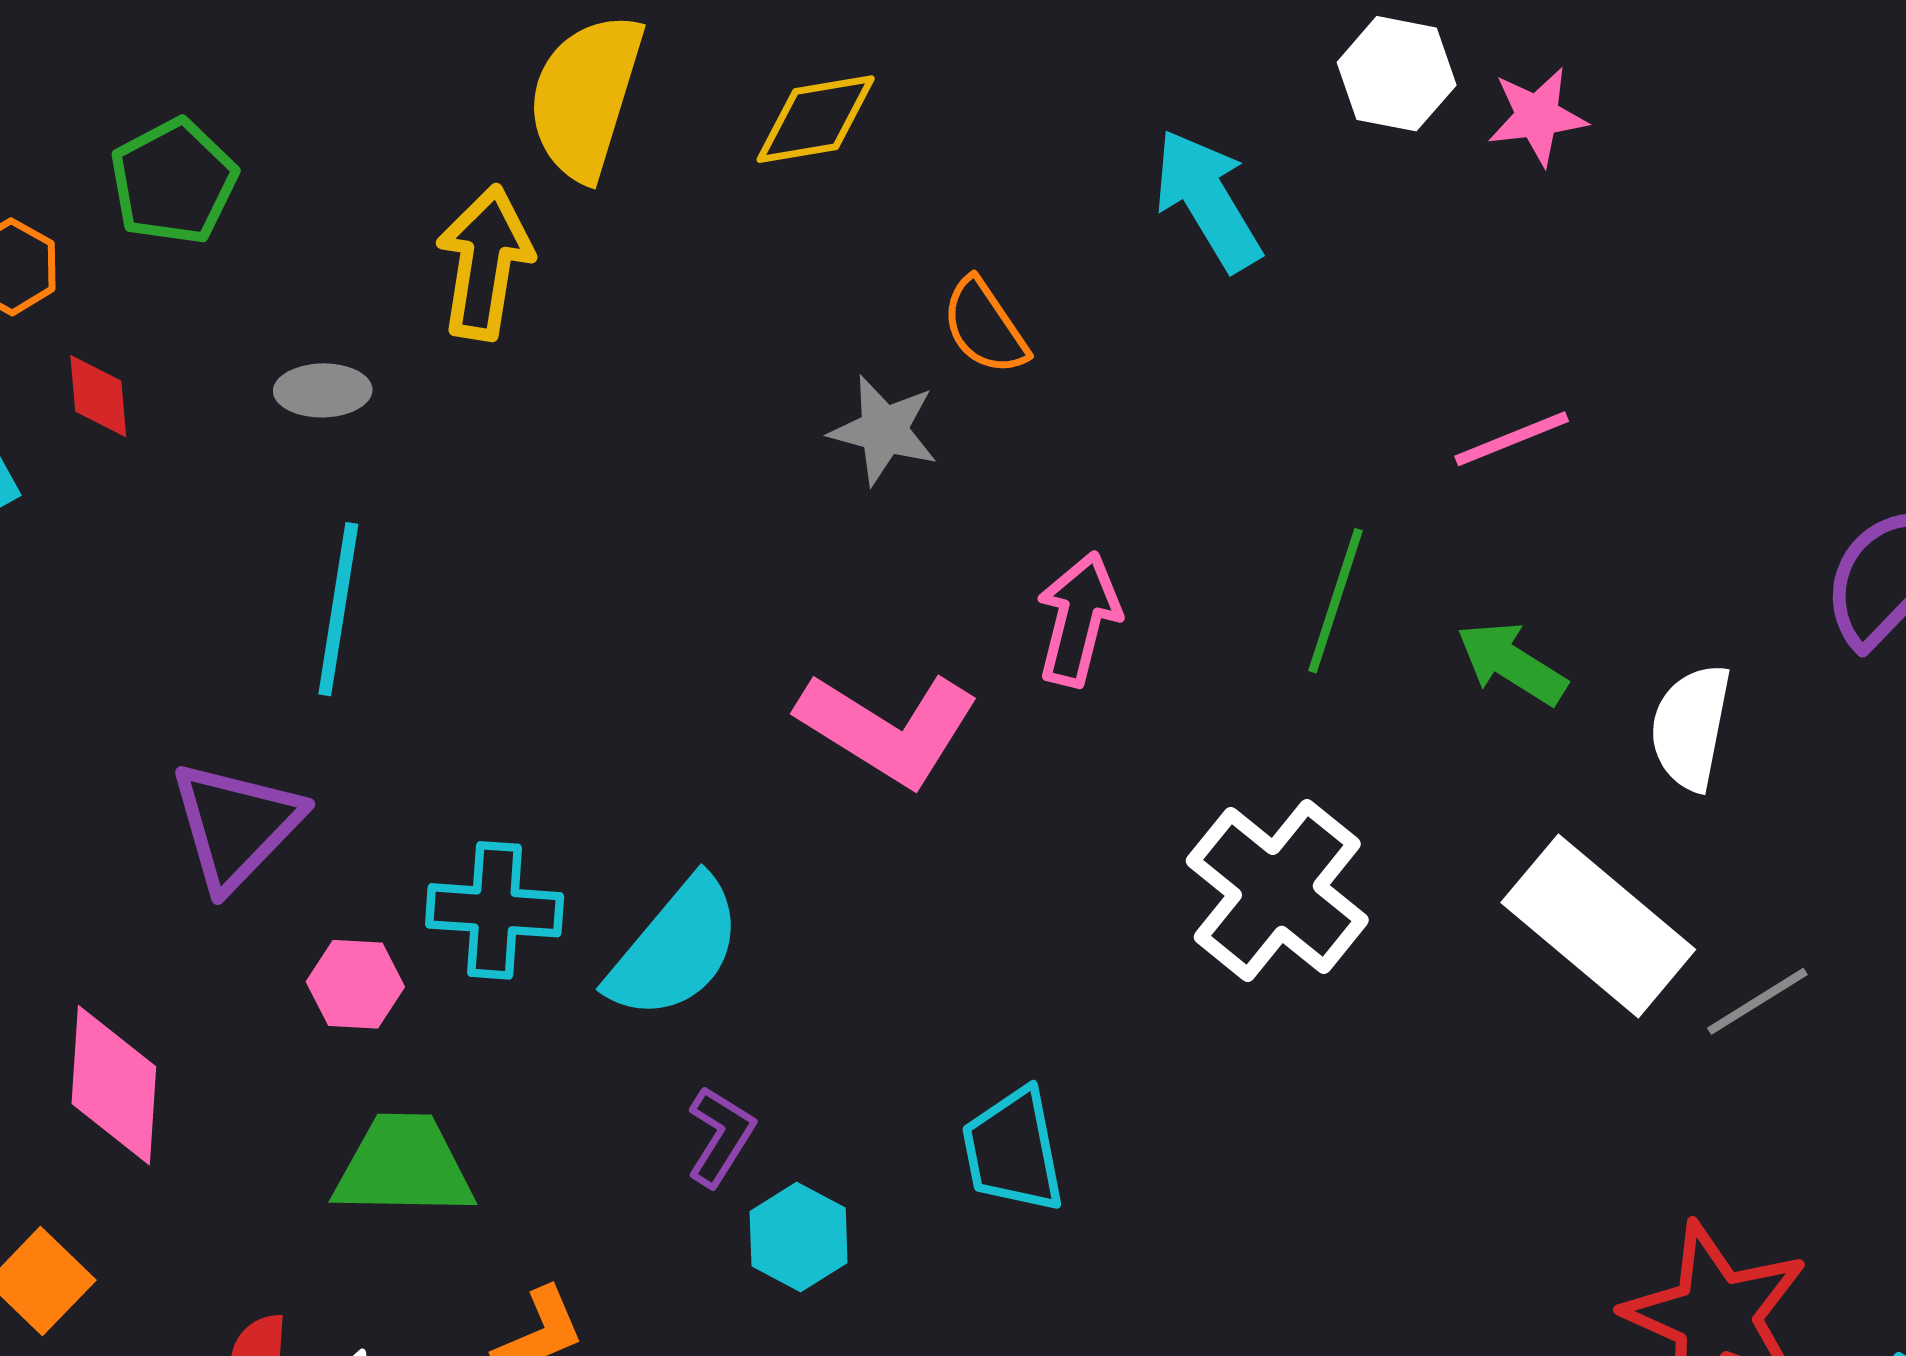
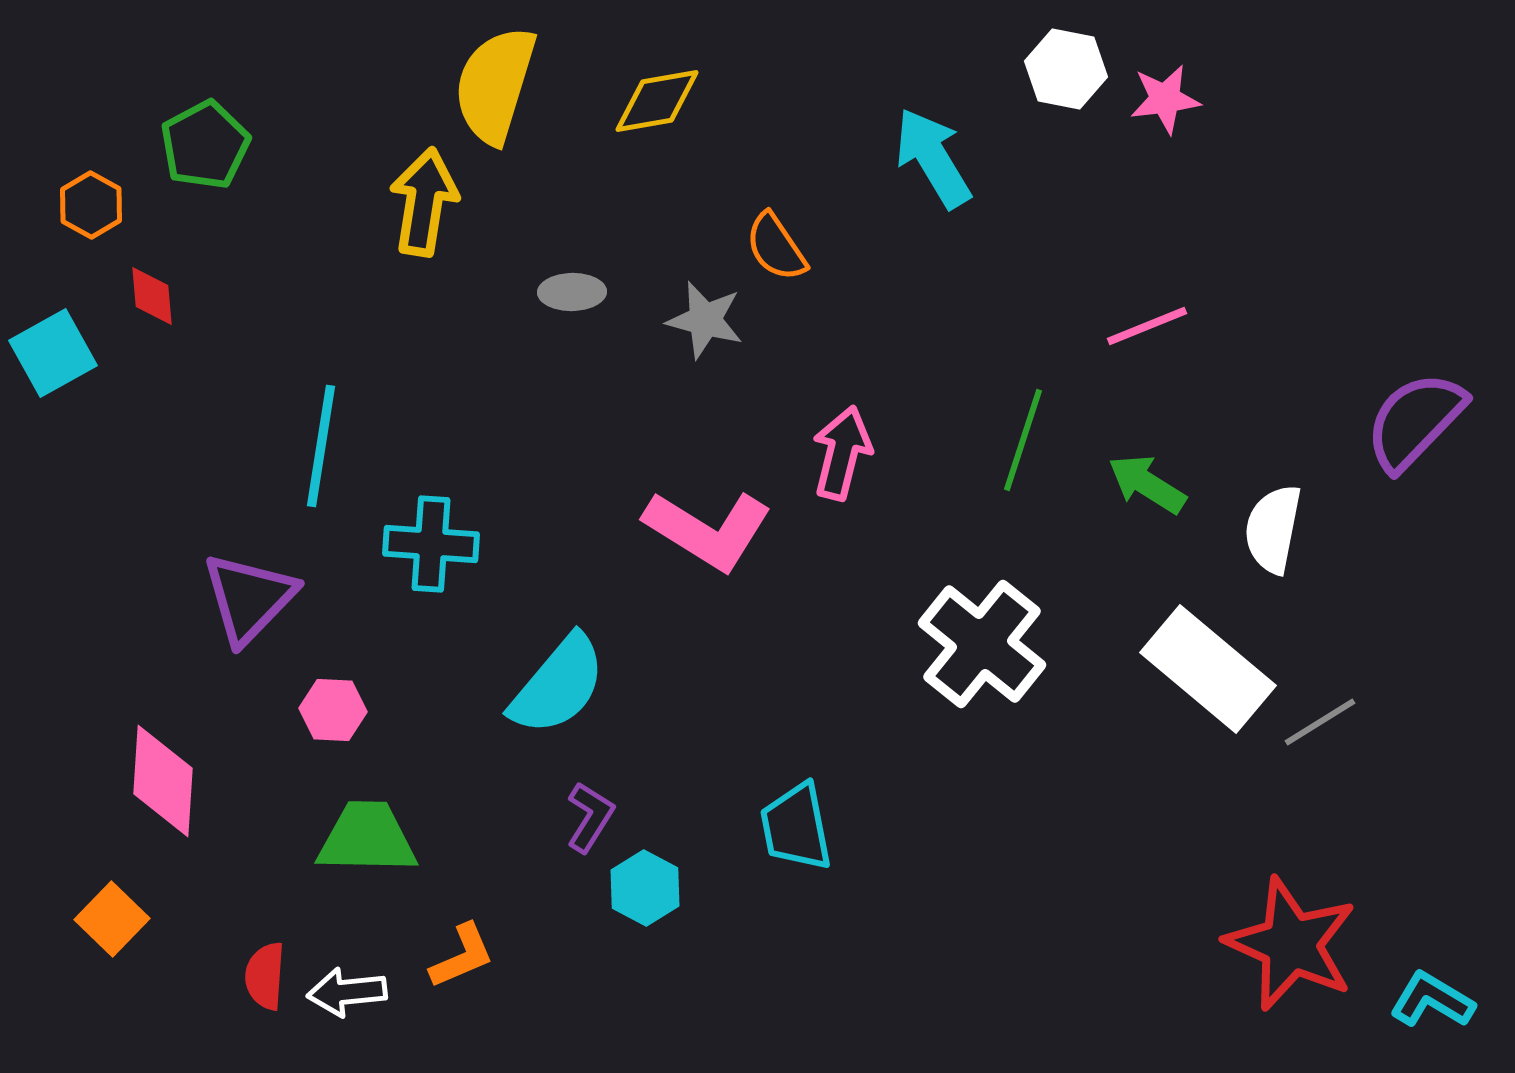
gray ellipse: (323, 390) -> (572, 292), moved
cyan cross: (495, 910) -> (431, 544), moved

